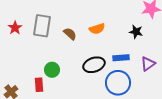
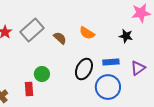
gray rectangle: (42, 26) -> (32, 30), turned 40
orange semicircle: (97, 29) -> (87, 33), turned 49
black ellipse: (94, 65) -> (84, 69), turned -45

